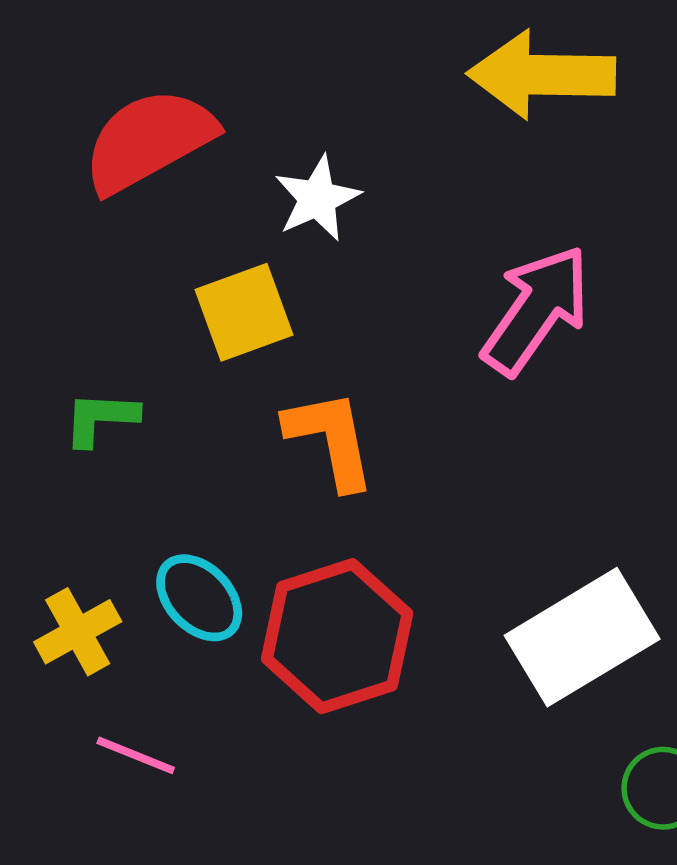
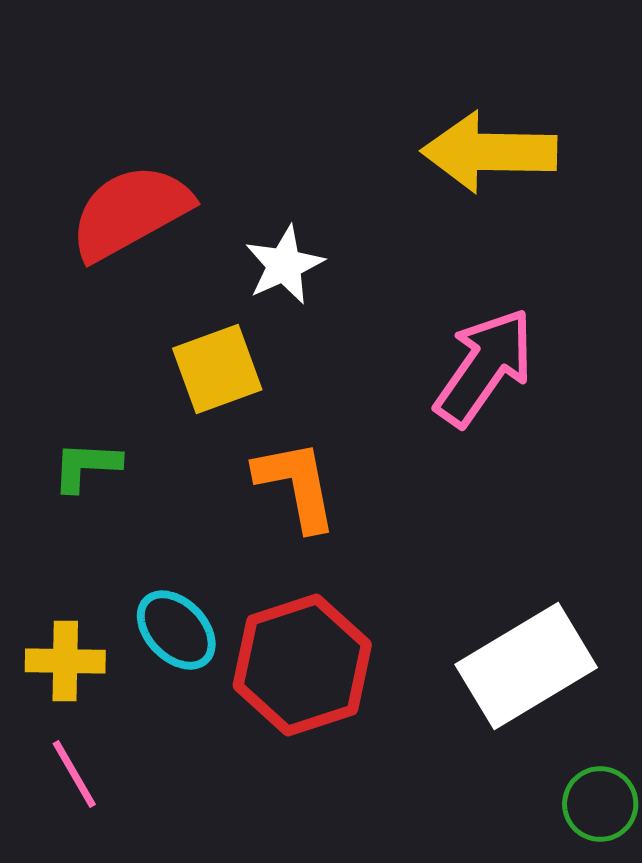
yellow cross: (78, 632) -> (65, 661), turned 30
pink line: (136, 755) -> (74, 774), moved, turned 38

